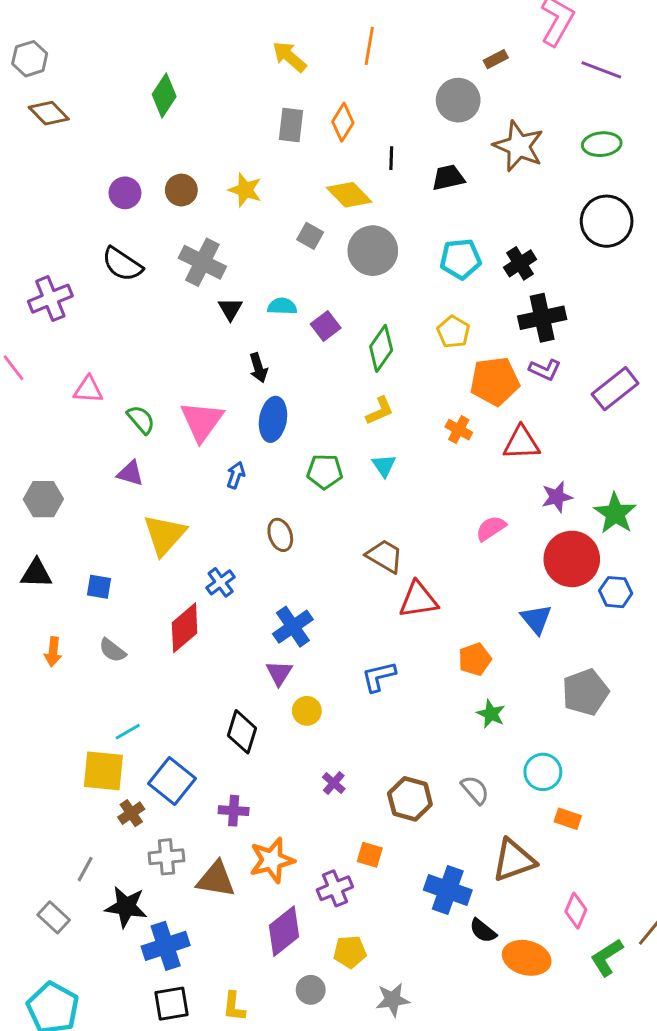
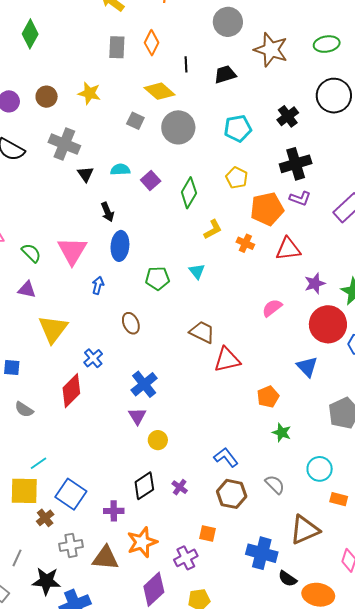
black cross: (520, 263) -> (288, 116), moved
yellow L-shape: (380, 411) -> (213, 229), moved
blue L-shape: (379, 676) -> (226, 457), moved, turned 70
black diamond: (242, 732) -> (144, 486), moved, turned 44

